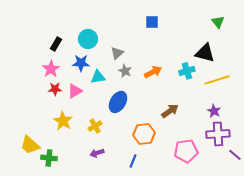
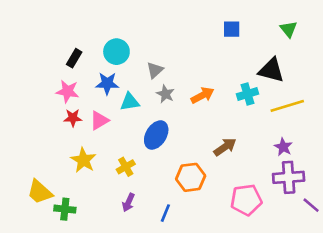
blue square: (152, 22) -> (232, 29), moved
pink star: (51, 69) -> (68, 91), turned -30
purple arrow: (97, 153) -> (128, 203), turned -48
blue line: (133, 161) -> (165, 213), moved

